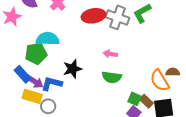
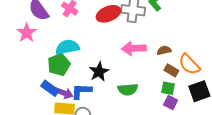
pink arrow: (110, 54) -> (134, 48), size x1.6
brown semicircle: (173, 72) -> (164, 50), moved
green semicircle: (112, 77) -> (128, 89), moved
brown rectangle: (146, 101) -> (171, 70), moved

